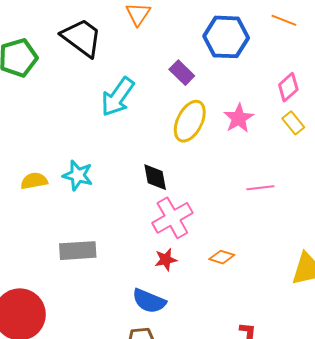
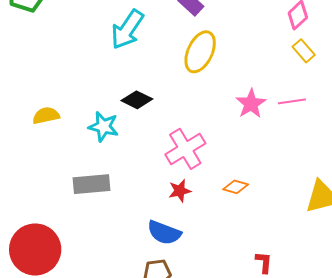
pink star: (239, 118) -> (251, 104), moved
cyan star: (78, 175) -> (103, 127), moved
black diamond: (155, 177) -> (137, 100), moved, turned -52
pink line: (260, 188) -> (292, 101), moved

